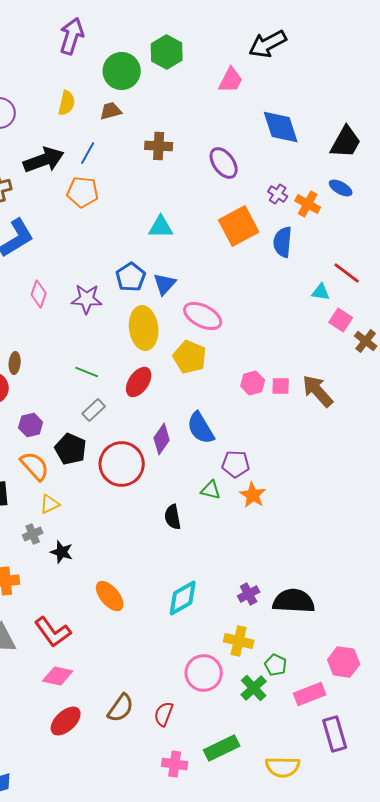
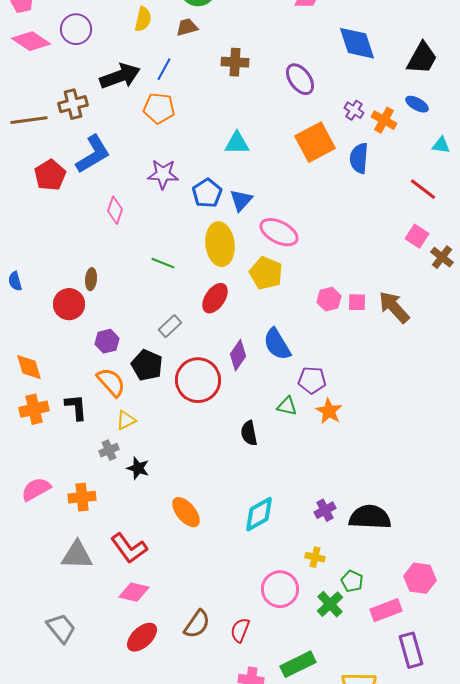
cyan triangle: (321, 292) -> (441, 145), moved
purple star: (87, 299) -> (163, 174), moved
green line: (87, 372) -> (163, 263), moved
yellow cross: (239, 641) -> (315, 557), size x0.7

